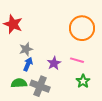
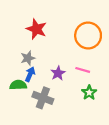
red star: (13, 24) -> (36, 29), moved
green semicircle: (19, 83) -> (18, 85), moved

